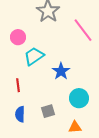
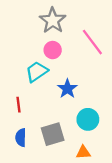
pink circle: (18, 37) -> (53, 50), moved
gray square: (48, 111) -> (53, 134), size x1.5

